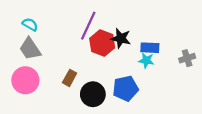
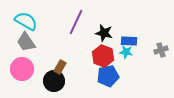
cyan semicircle: (30, 24) -> (26, 21), size x1.6
red hexagon: (102, 43) -> (103, 56), moved
black circle: (93, 94) -> (54, 81), moved

